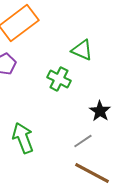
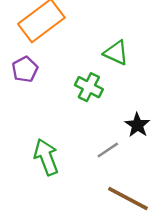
gray line: (83, 141) -> (108, 150), moved

